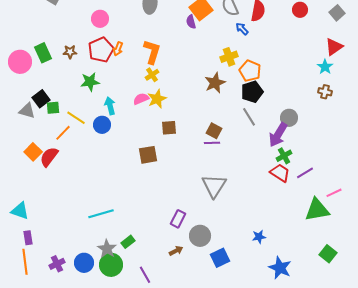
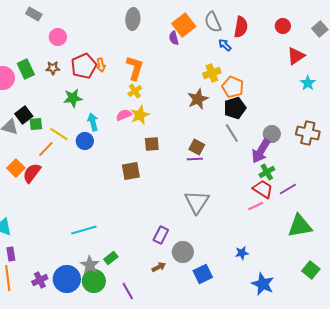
pink circle: (100, 19) -> (58, 37), moved
red triangle: (334, 47) -> (296, 56), moved
orange arrow: (118, 49) -> (101, 65), turned -32
brown cross: (325, 92) -> (308, 133), moved, size x1.6
pink line: (334, 193) -> (256, 206), moved
blue circle: (84, 263) -> (67, 279), size x1.4

